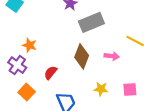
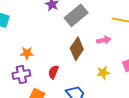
brown diamond: (82, 56) -> (77, 49), turned 30
purple cross: (17, 65) -> (21, 74), turned -30

